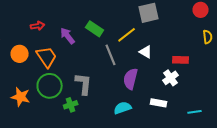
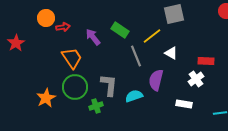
orange circle: (20, 54) -> (46, 18), moved
orange star: (21, 97) -> (46, 98), turned 30
cyan semicircle: (123, 108) -> (134, 96), moved

